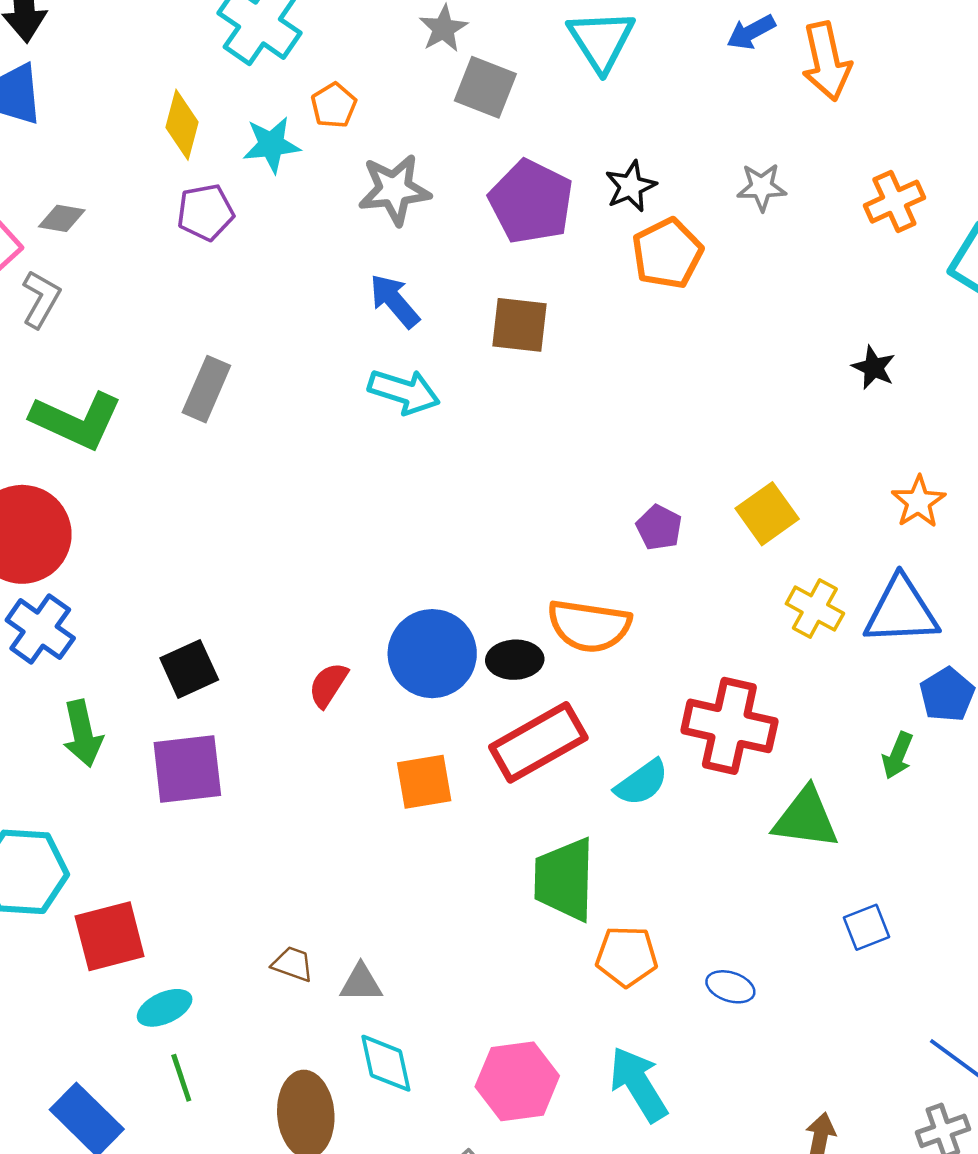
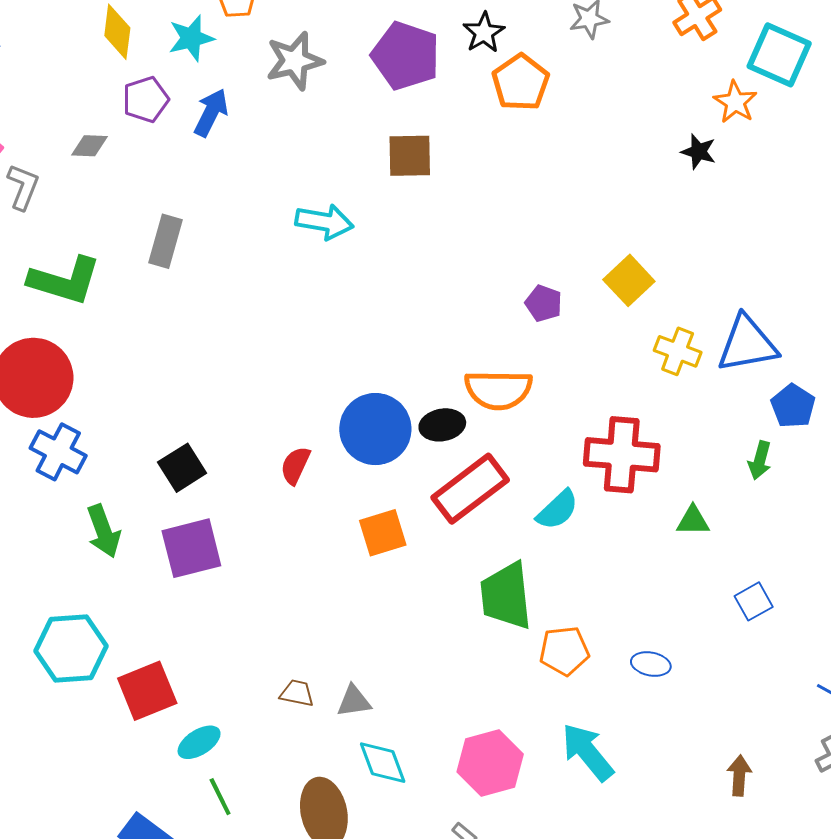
gray diamond: (62, 218) -> (90, 146), moved
blue arrow: (394, 301) -> (211, 113), moved, turned 75
orange star: (918, 502) -> (735, 102), moved
green triangle: (806, 818) -> (693, 521), size x0.6

